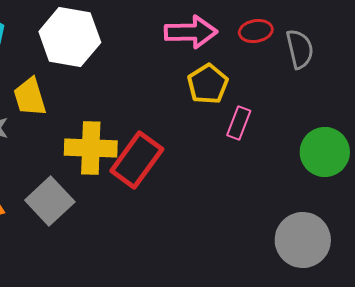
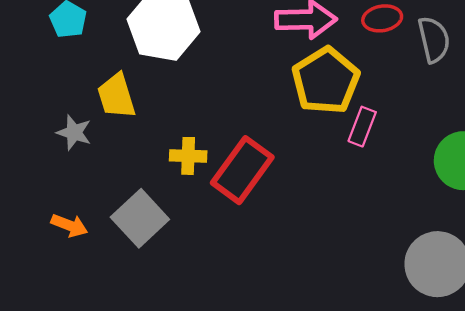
yellow pentagon: (208, 84) -> (326, 81), size x1.4
yellow cross: (91, 148) -> (188, 156), size x0.6

